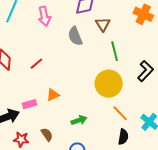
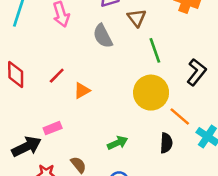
orange triangle: (53, 95) -> (82, 91), moved
orange line: (120, 113) -> (180, 117), moved
black semicircle: (123, 137) -> (166, 143), moved

